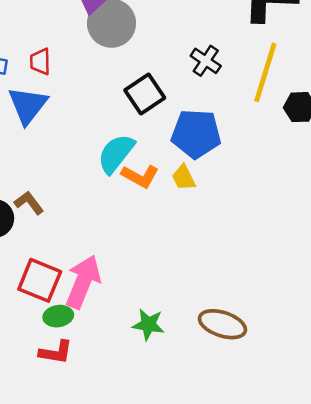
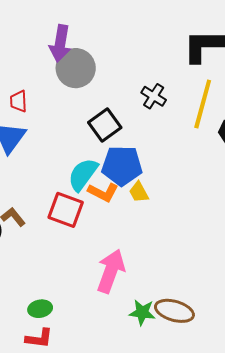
blue pentagon: (196, 134) -> (122, 166), moved
red square: (40, 280) -> (66, 210), moved
pink arrow: (83, 282) -> (111, 271), moved
green star: (148, 325) -> (142, 312), moved

